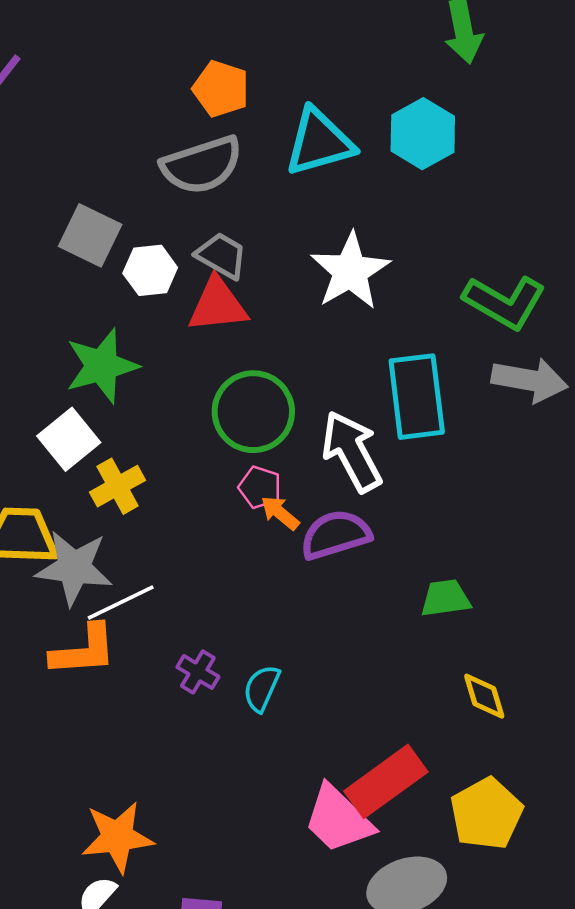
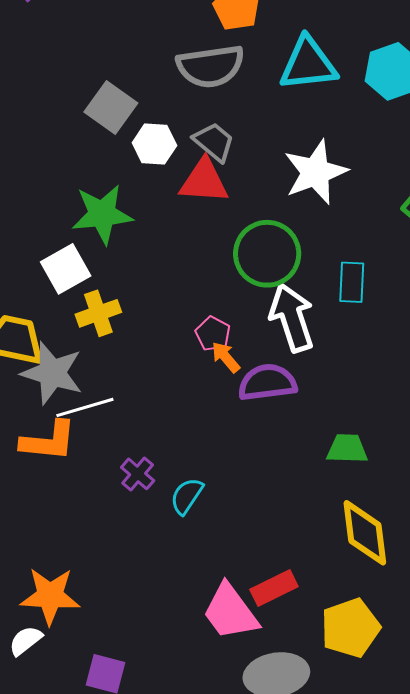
cyan rectangle: (417, 397) -> (352, 282), size x0.6
green circle: (253, 412) -> (267, 254), moved
yellow diamond: (484, 696) -> (365, 533), size x1.6
red rectangle: (386, 781) -> (274, 588), size x0.7

